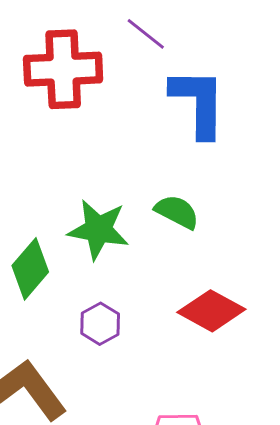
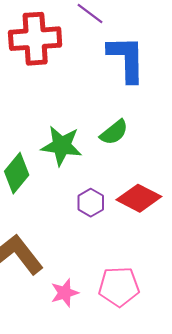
green semicircle: (177, 212) -> (114, 132), turned 116
purple hexagon: (100, 324) -> (91, 203), moved

